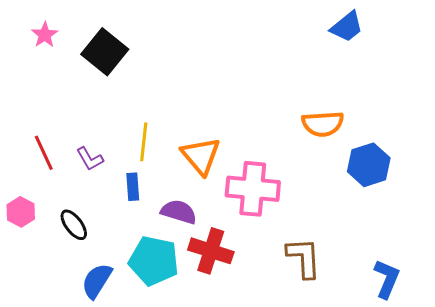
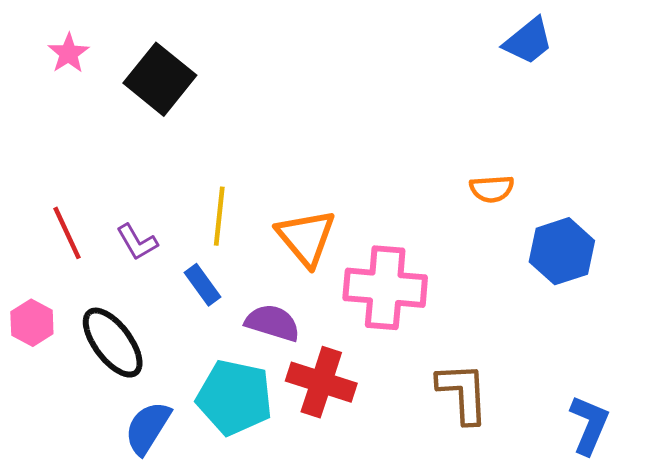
orange semicircle: (323, 124) -> (492, 189), size x0.7
blue rectangle: (133, 187) -> (202, 285), turned -32
black ellipse: (74, 225) -> (113, 343), size x1.5

